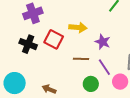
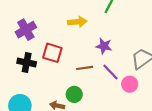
yellow arrow: (78, 28) -> (77, 22), moved
green circle: (91, 84) -> (74, 94), moved

